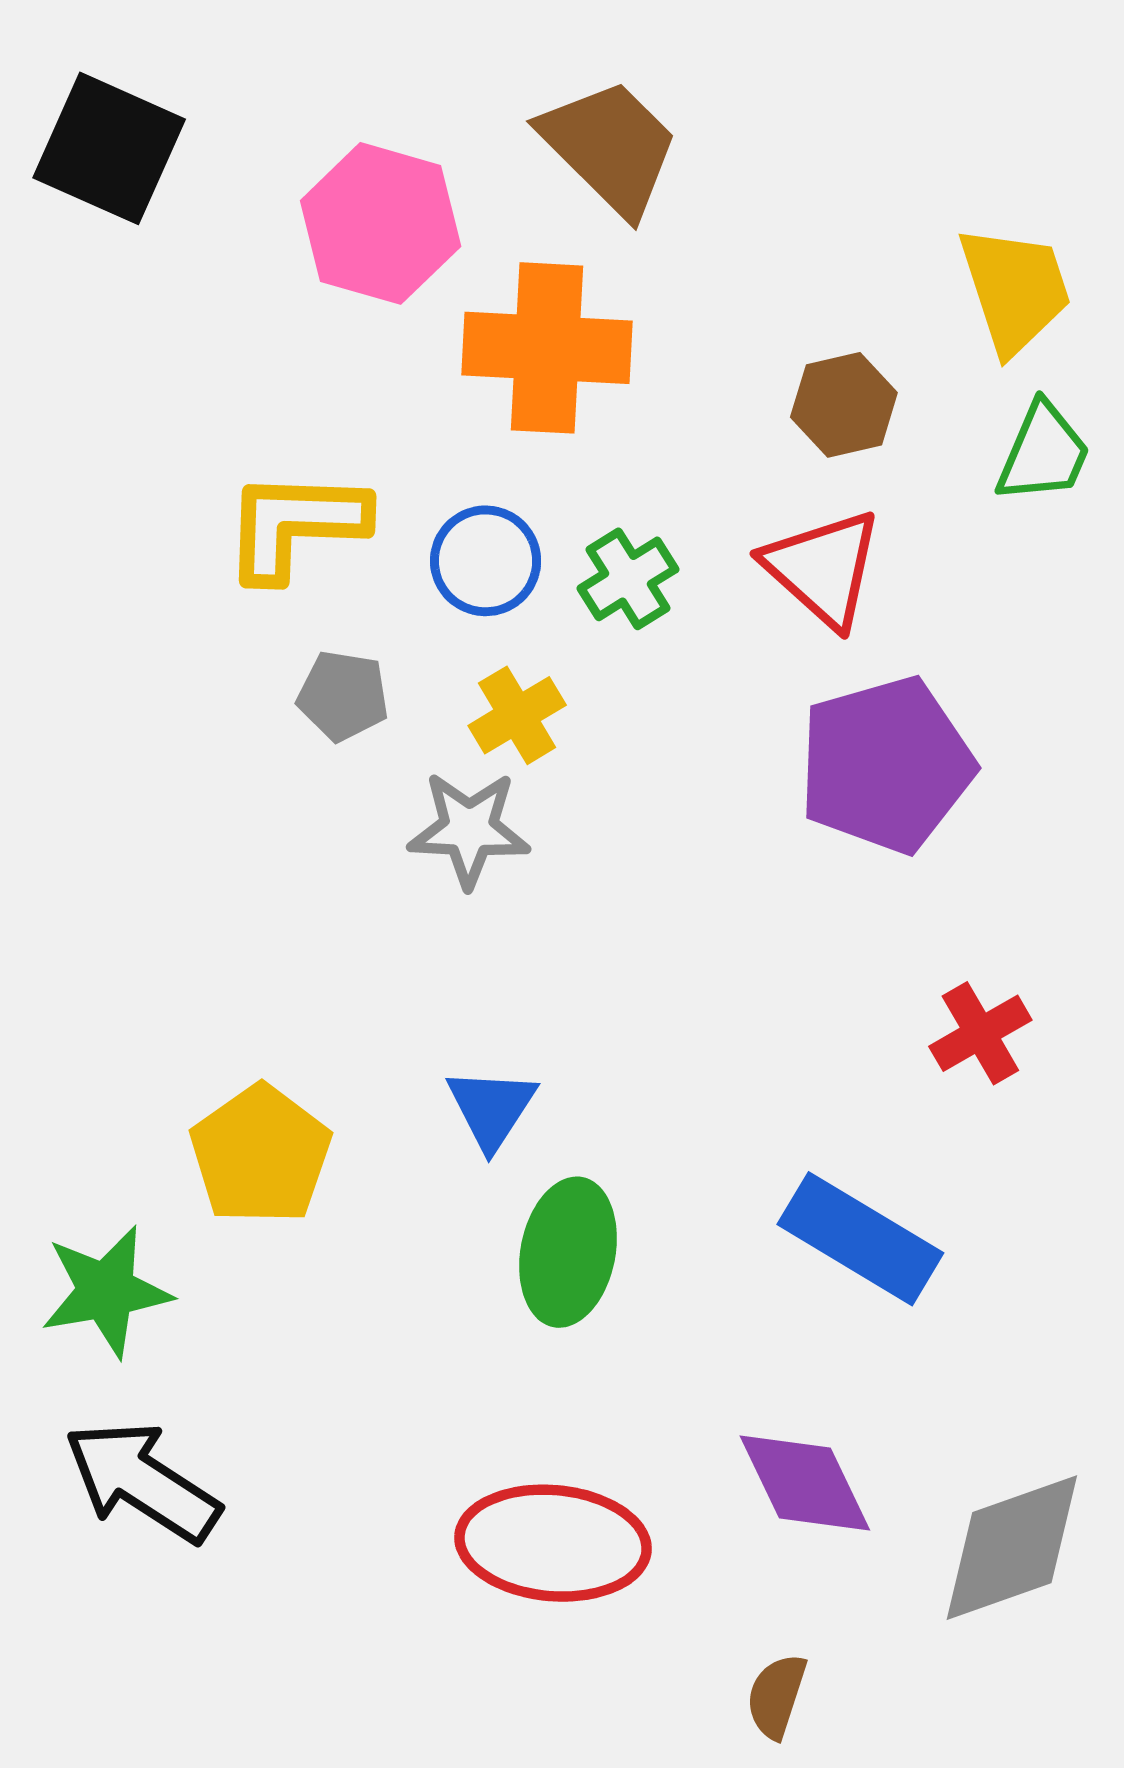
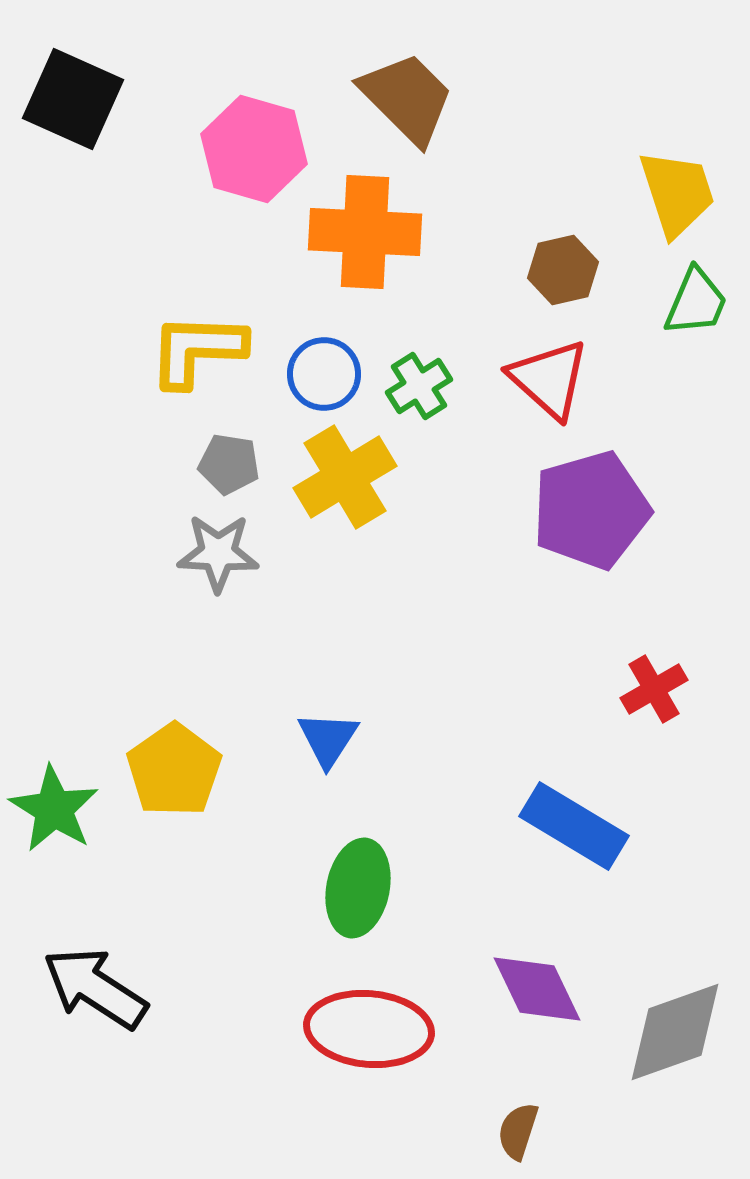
yellow cross: (517, 715) -> (345, 477), size x1.6
gray star: (469, 829) -> (218, 553), moved
green ellipse: (568, 1252) -> (358, 888), moved
green star: (106, 1291) -> (54, 809), moved, turned -30

